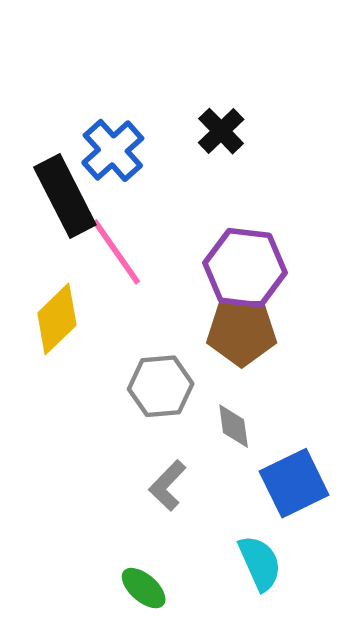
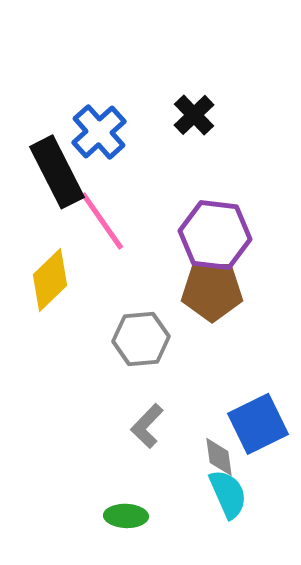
gray diamond: (234, 426) -> (219, 457), moved
green ellipse: (144, 588) -> (126, 516), turned -39

